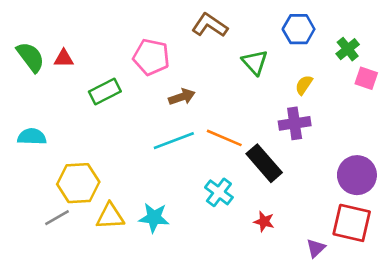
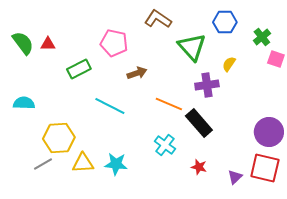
green triangle: (255, 62) -> (192, 47), size x1.4
purple cross: (295, 123) -> (207, 85), moved
cyan line: (174, 141) -> (110, 106), moved, turned 48
purple triangle: (316, 248) -> (235, 177), moved

